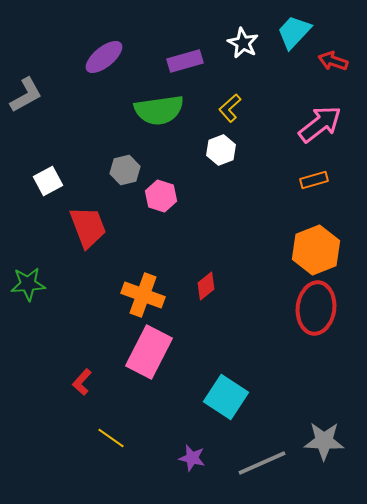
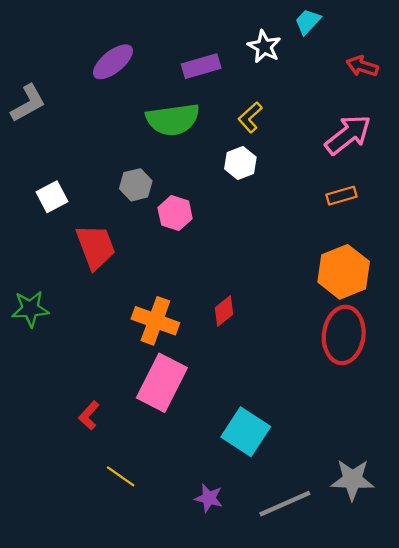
cyan trapezoid: (294, 32) -> (308, 22), moved, size x0.7

